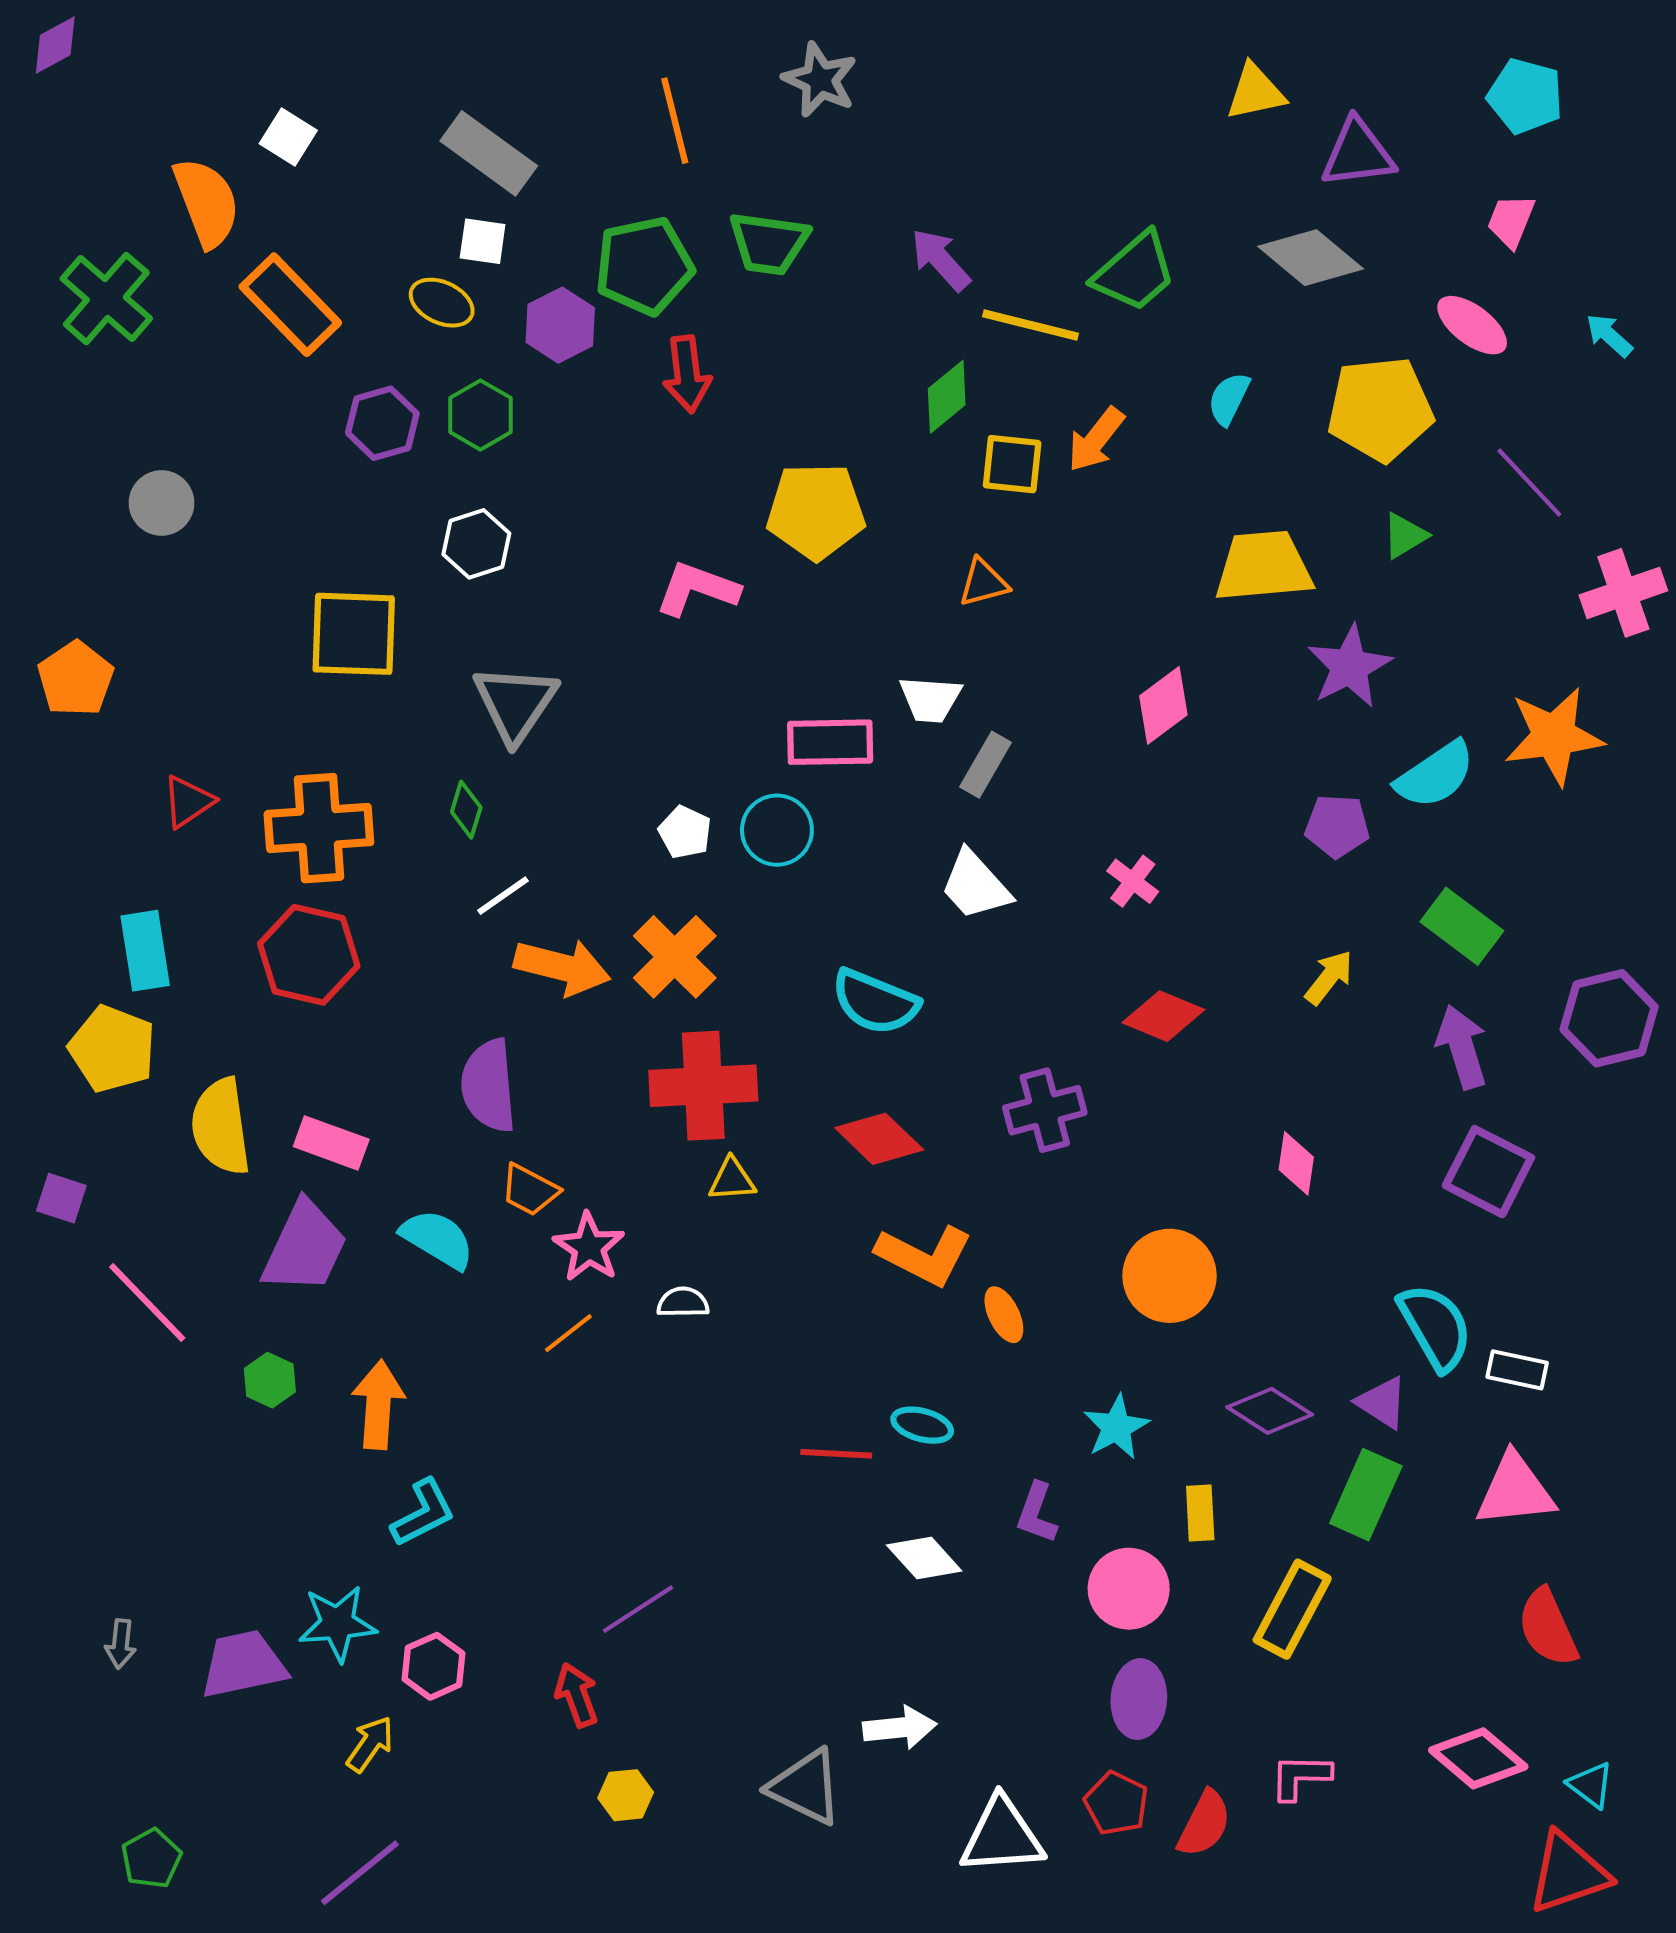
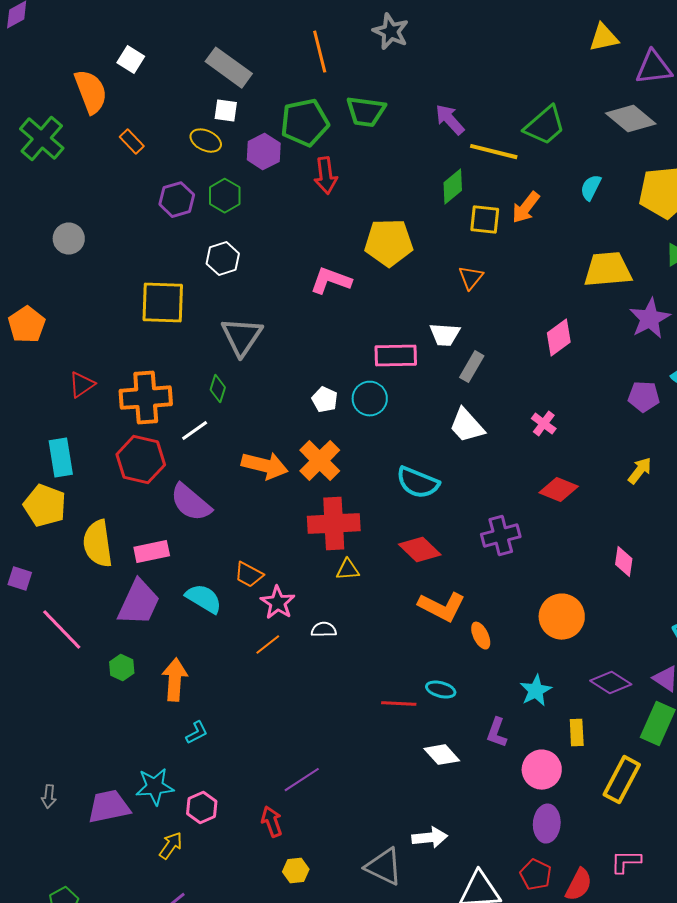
orange rectangle: (290, 305) -> (132, 142), size x0.5
orange triangle: (983, 583) -> (471, 278), turned -36
white line: (503, 896) -> (195, 431), moved
purple semicircle: (489, 1086) -> (191, 503), moved, turned -45
pink rectangle: (331, 1143) -> (152, 552), turned -32
cyan L-shape: (423, 1513) -> (197, 733), size x0.7

